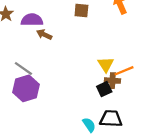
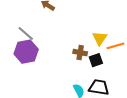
brown cross: (112, 81) -> (80, 53), moved

